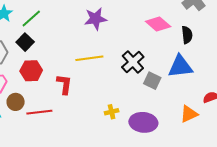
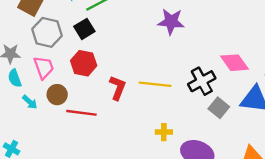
pink diamond: (158, 24) -> (234, 63), moved
yellow line: (89, 58) -> (155, 84), moved

